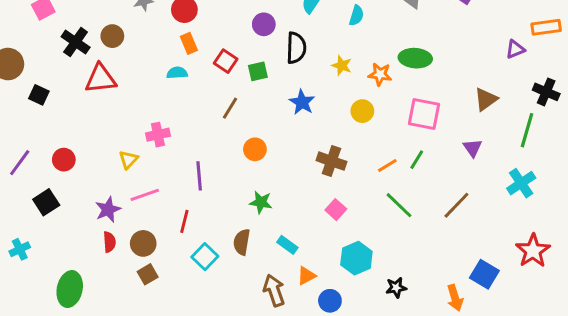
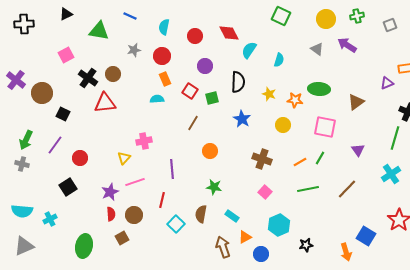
purple circle: (264, 24) -> (205, 66), moved
brown triangle: (486, 99) -> (356, 102), moved
purple line: (20, 163) -> (55, 145), moved
green line: (399, 205) -> (308, 189), turned -55
brown square: (148, 274) -> (122, 238), moved

